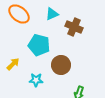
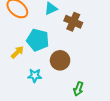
yellow arrow: (13, 64) -> (17, 52), moved

